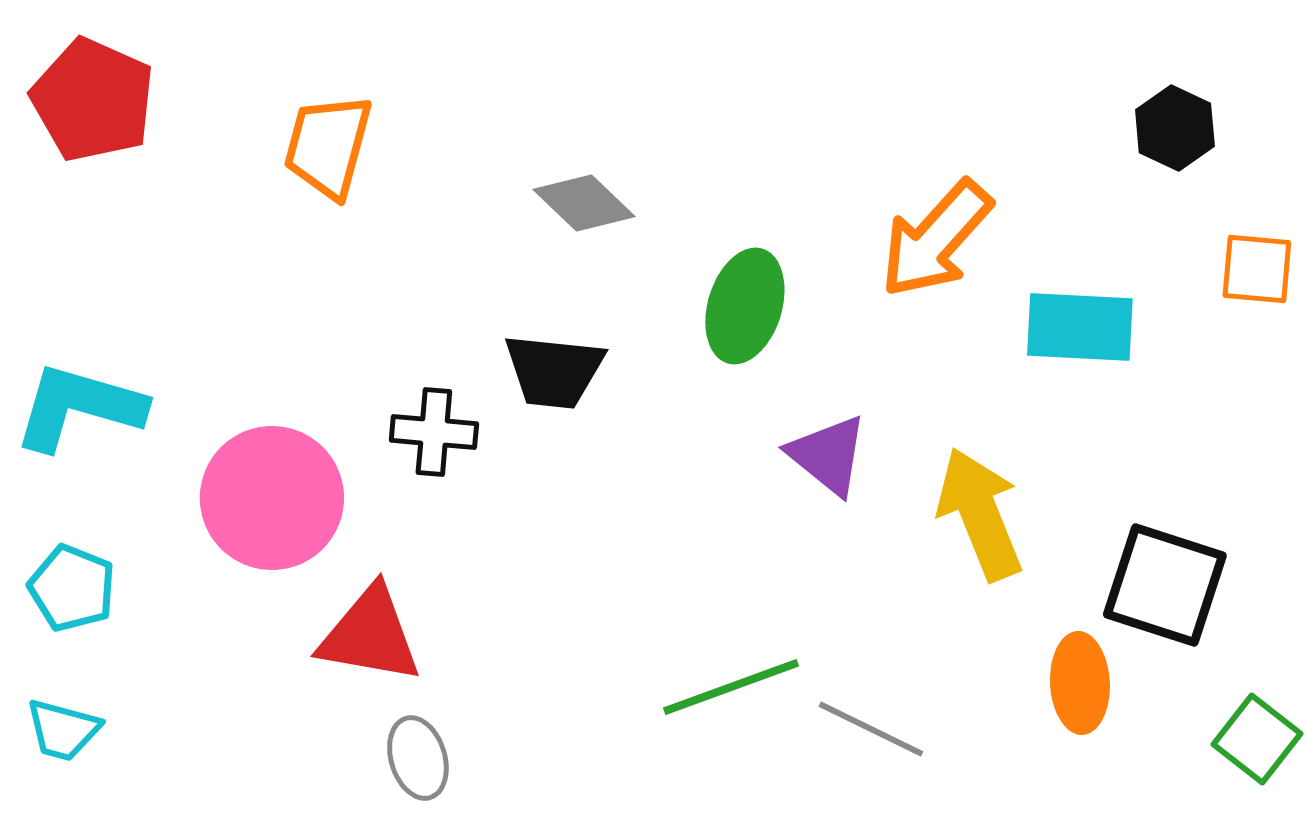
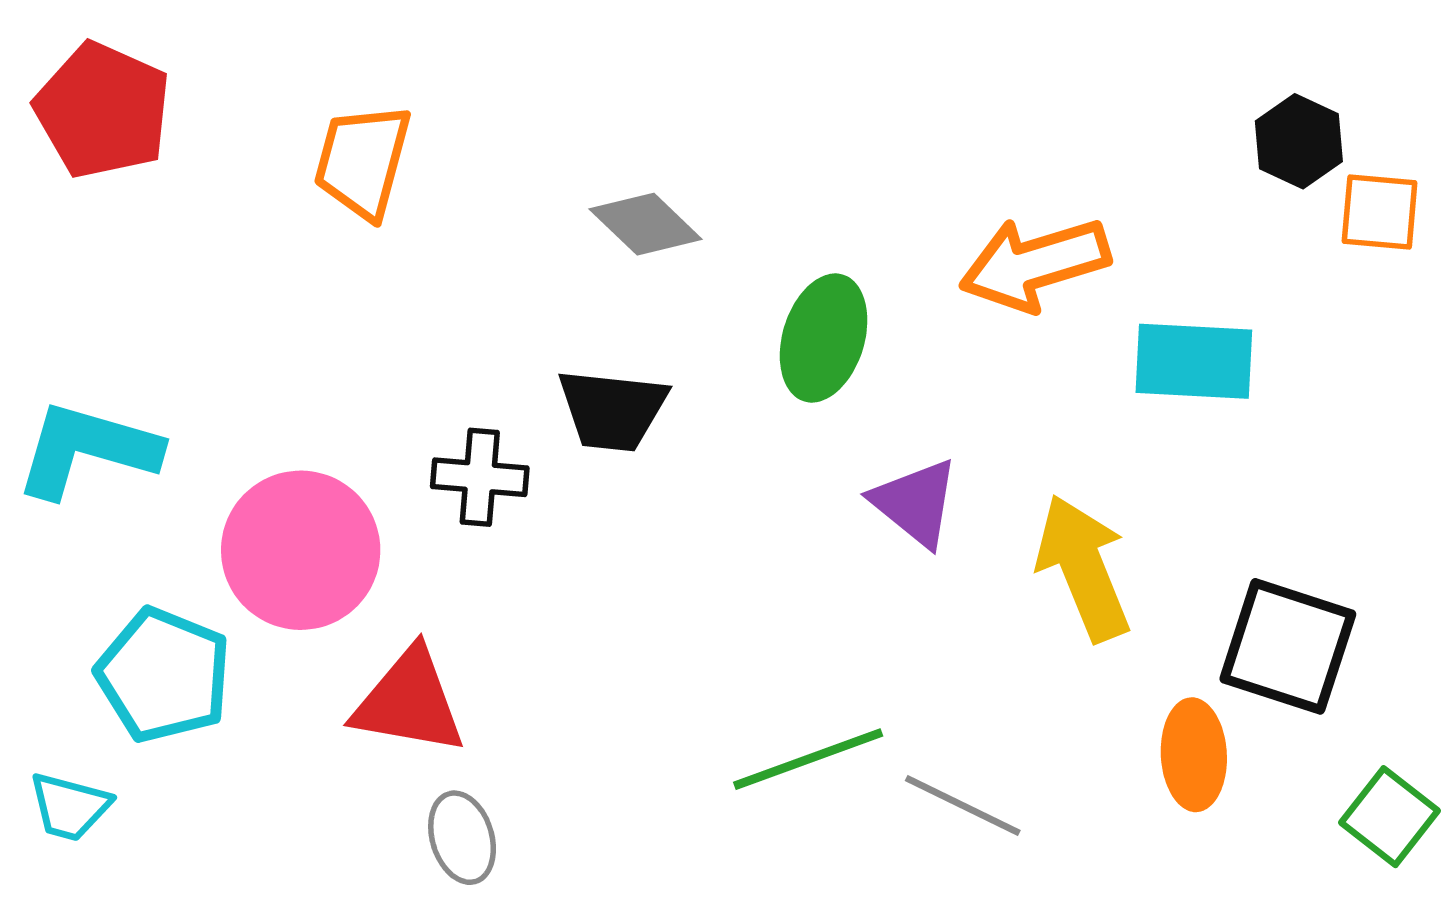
orange arrow: (936, 239) -> (1035, 264), turned 31
orange square: (1257, 269) -> (1380, 212), moved
cyan pentagon: (72, 588) -> (164, 675), moved, size x1.4

